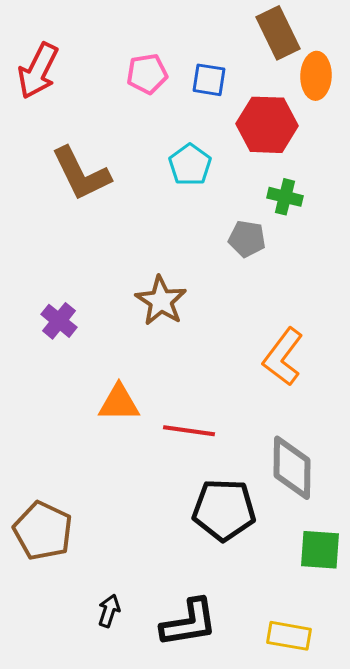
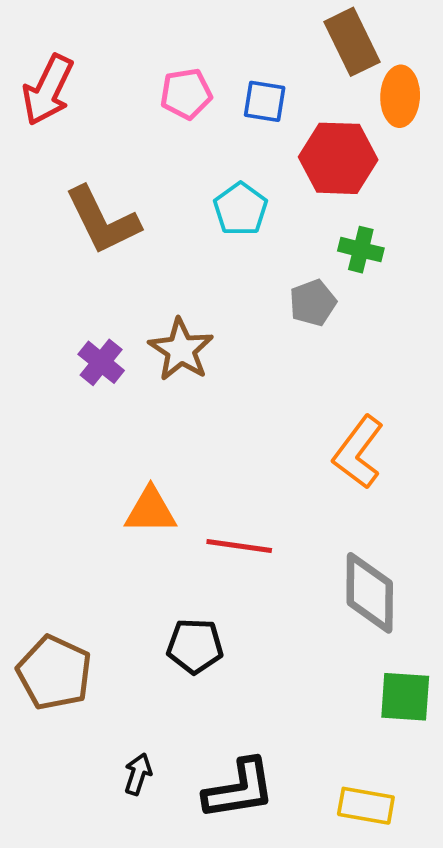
gray pentagon: (247, 239) -> (313, 303), turned -30
brown star: (161, 301) -> (181, 350), moved
purple cross: (59, 321) -> (101, 362), moved
black pentagon: (224, 510) -> (195, 646), moved, size x0.7

